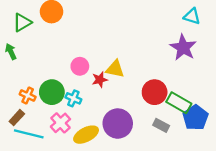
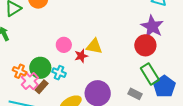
red circle: (155, 92) -> (145, 45), moved
green rectangle: (179, 103) -> (150, 74), turned 30
brown rectangle: (17, 118) -> (42, 87), moved
pink cross: (60, 123) -> (30, 81), moved

